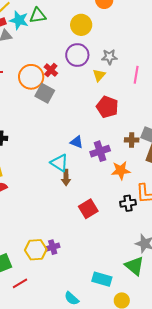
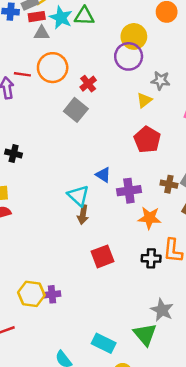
purple circle: (77, 55) -> (129, 56), moved
orange circle: (31, 77) -> (53, 68), moved

